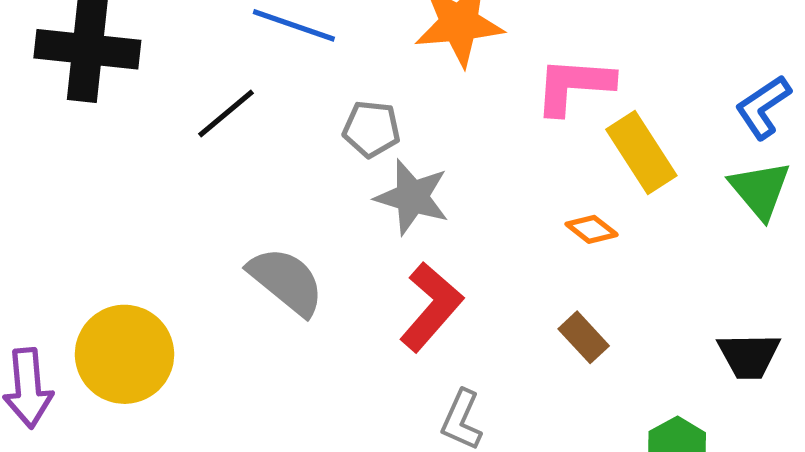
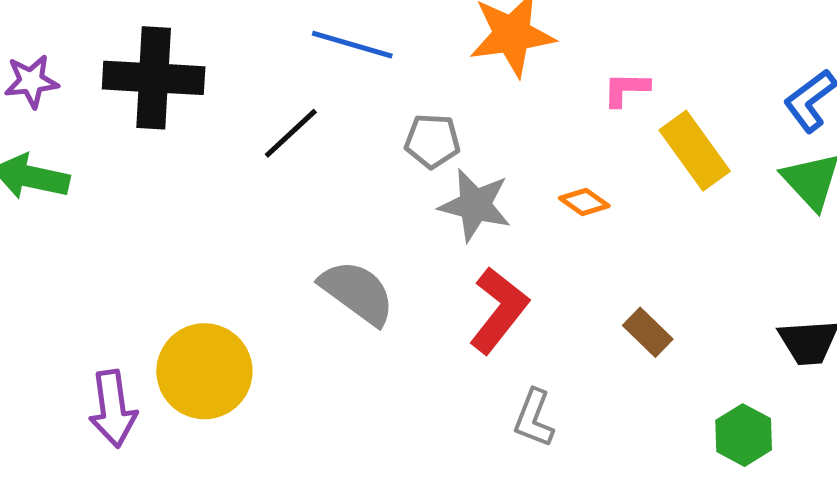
pink L-shape: (574, 86) -> (626, 89), size x0.6
orange diamond: (592, 229) -> (584, 202), moved

